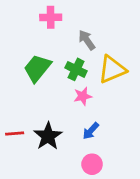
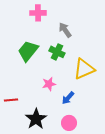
yellow triangle: (112, 69) -> (84, 69), moved
pink star: (83, 96) -> (49, 84), moved
black star: (48, 136) -> (36, 119), moved

